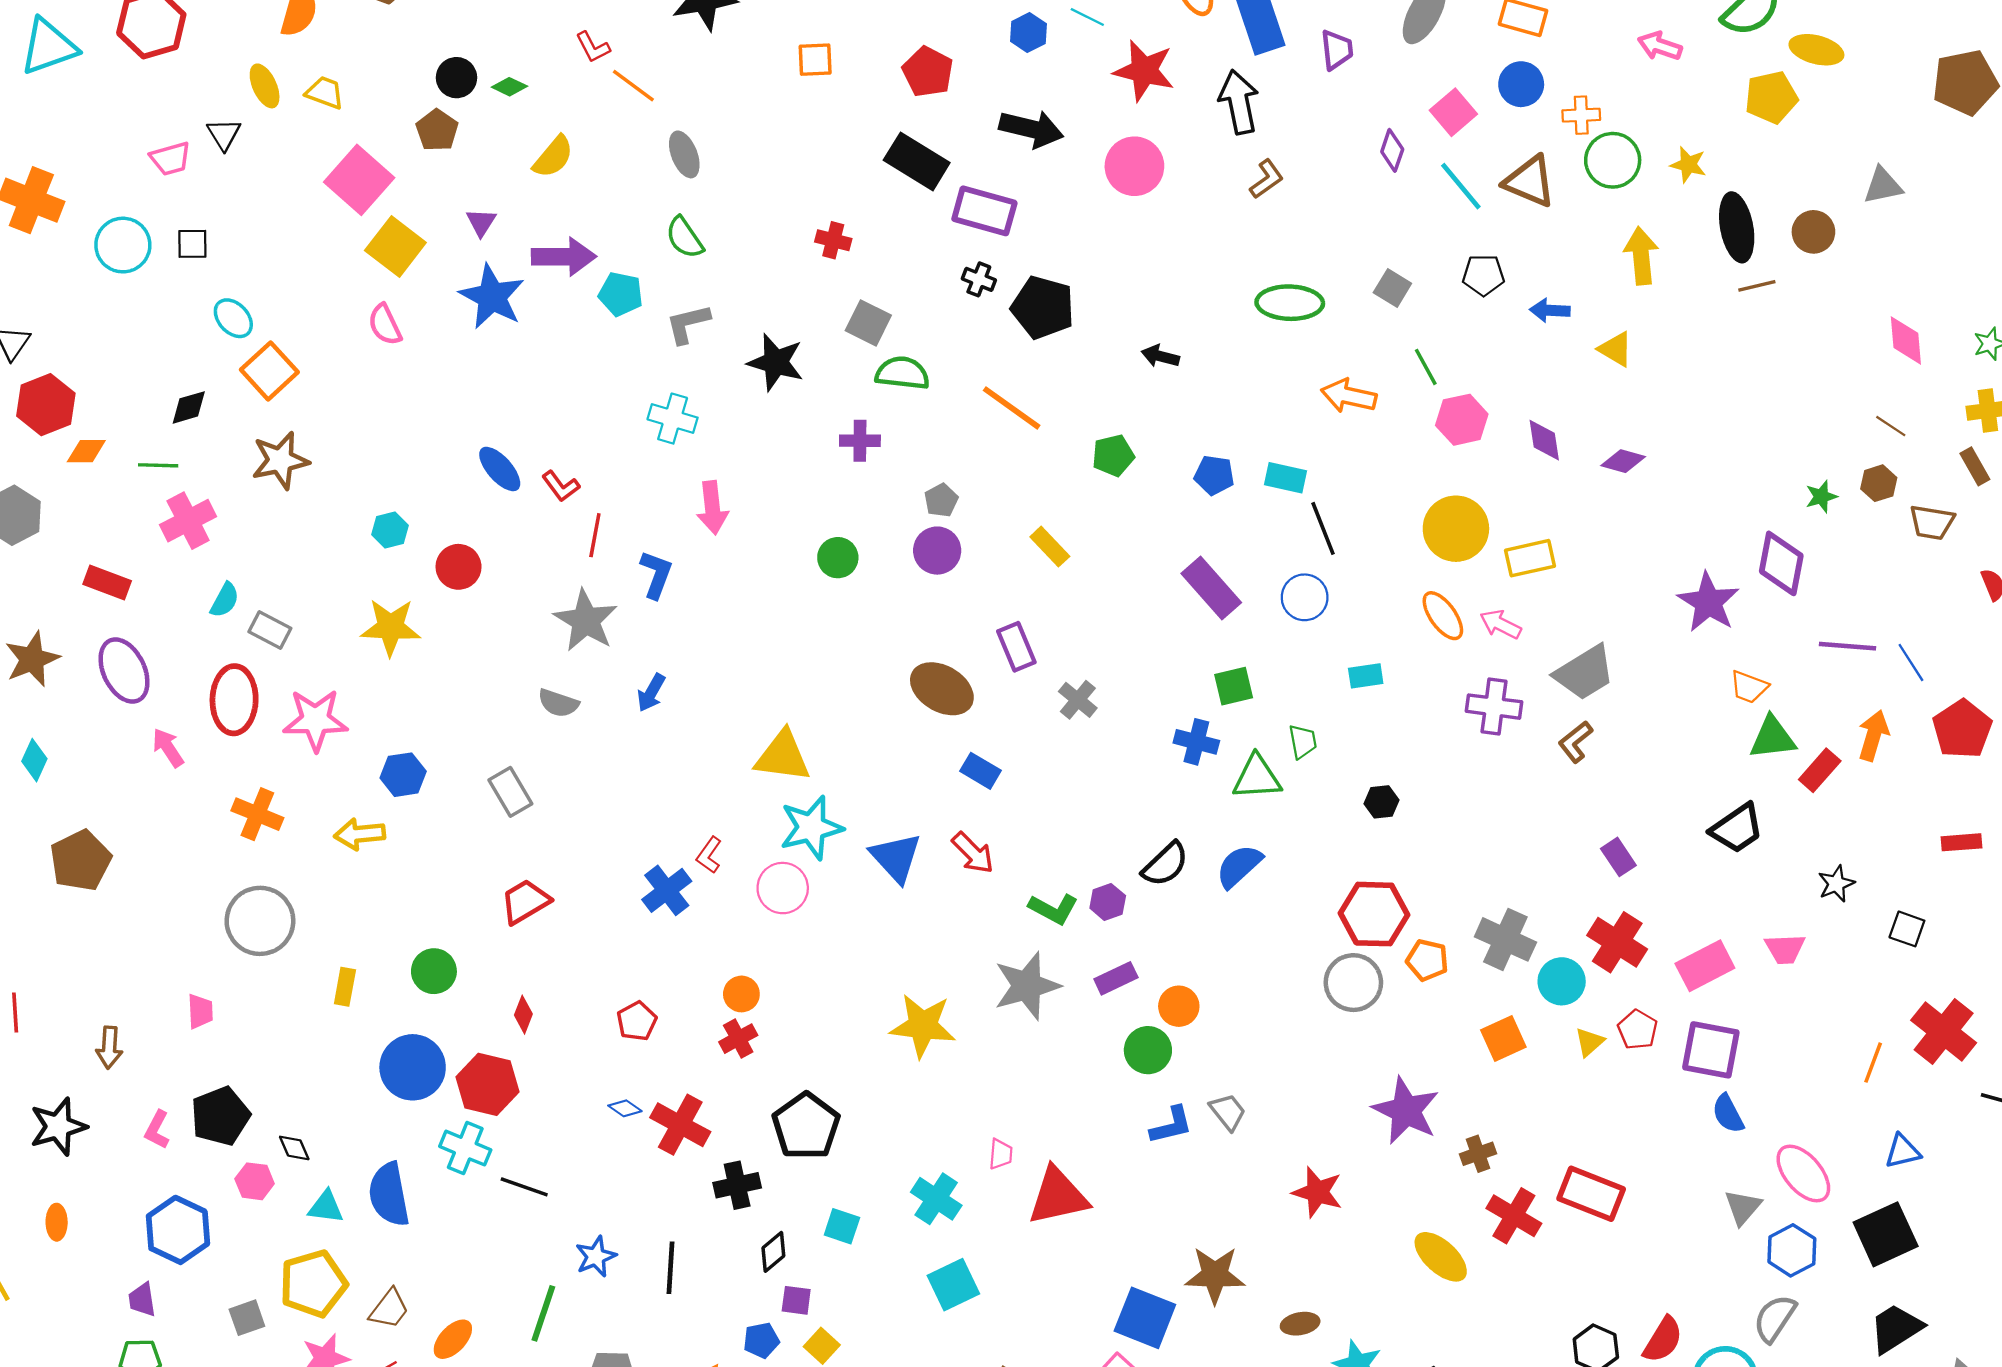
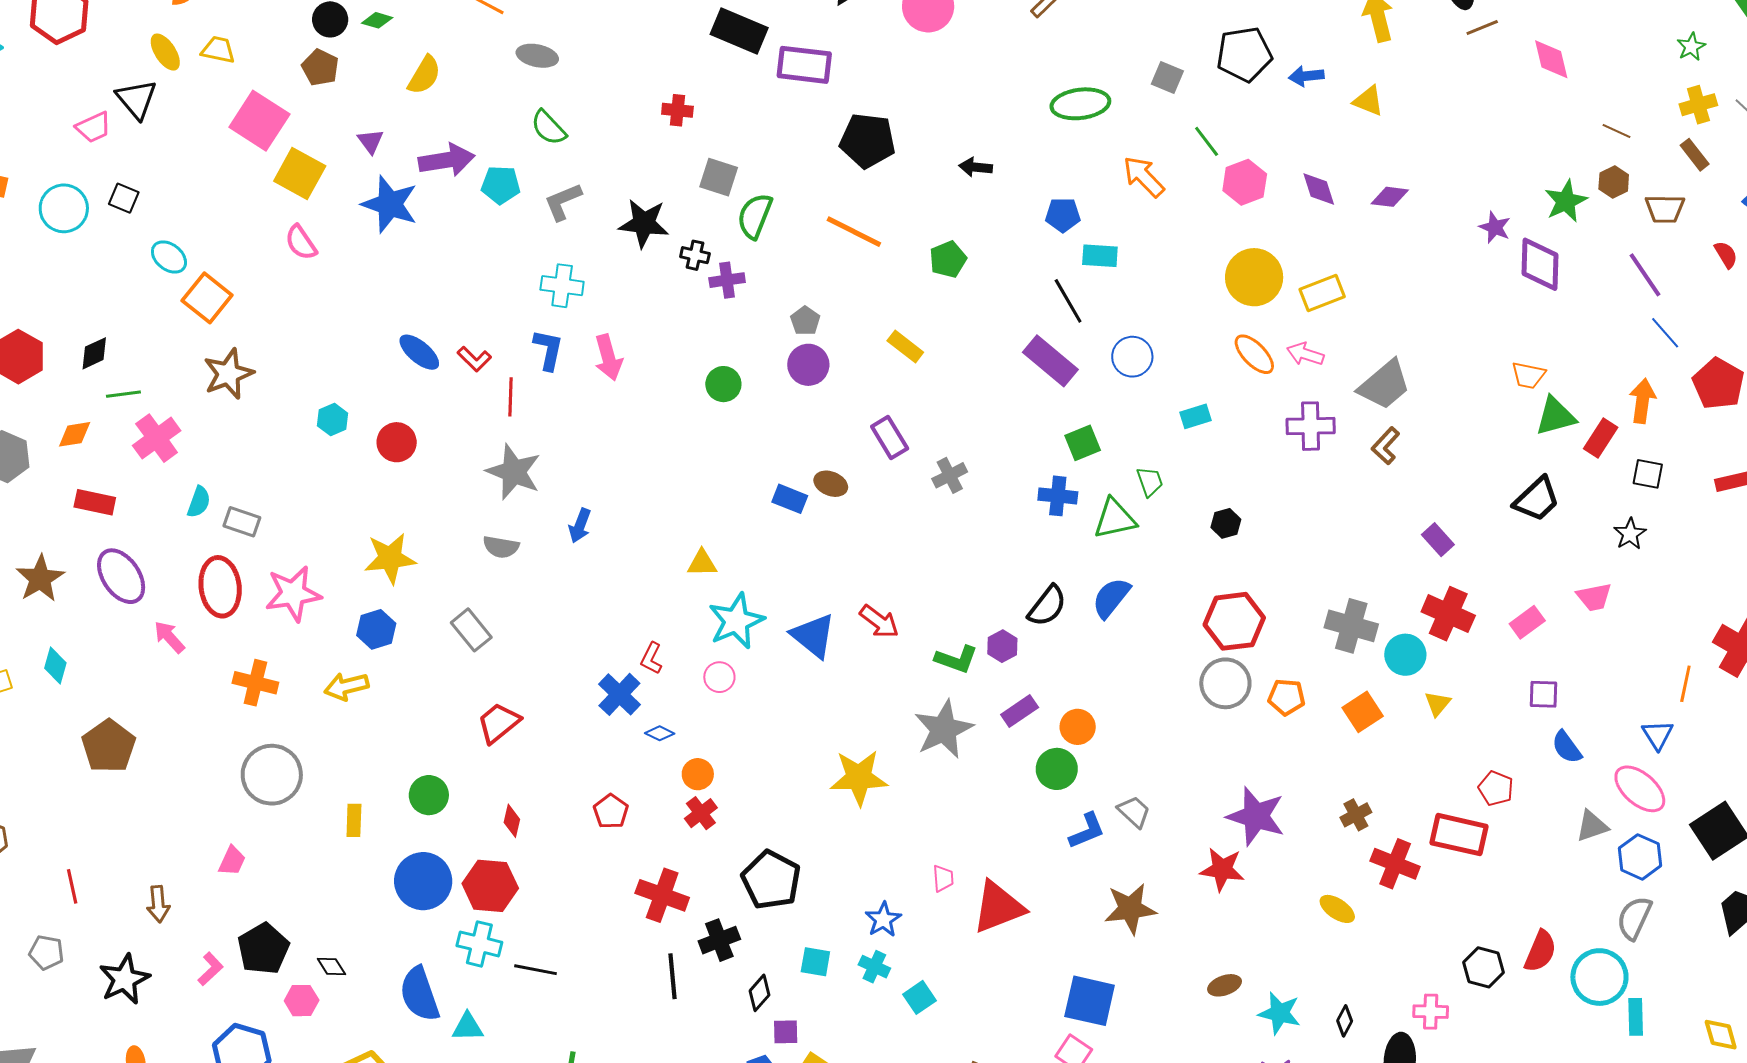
black triangle: (224, 134) -> (136, 99), size x1.4
gray ellipse: (684, 154) -> (537, 56), turned -48
black square: (192, 244) -> (124, 198), turned 32
black pentagon: (1483, 275) -> (1244, 54), size x1.5
black cross: (979, 279) -> (695, 255), moved
pink diamond: (1906, 340) -> (1551, 59), moved
green semicircle: (902, 373) -> (755, 216), turned -66
orange arrow: (1349, 396) -> (1144, 177), turned 42
black diamond: (189, 407) -> (94, 353), moved
orange diamond: (86, 451) -> (75, 434), moved
blue pentagon: (1214, 475) -> (1063, 215), moved
green star: (1821, 497) -> (1566, 201), size x1.5
black line: (1323, 528) -> (1068, 301), moved
blue L-shape: (656, 574) -> (548, 350), moved
purple star: (1708, 602) -> (1495, 227), moved, size x0.6
yellow star: (391, 627) -> (390, 558), moved
purple line: (1847, 646) -> (1645, 275), moved, turned 60
brown ellipse: (942, 689) -> (831, 484), size x0.6
gray cross: (1078, 700) -> (950, 475), turned 32
yellow triangle: (783, 756) -> (702, 563), size x0.6
blue rectangle: (980, 771) -> (790, 499), moved
pink circle: (783, 888) -> (719, 677), size x0.7
black square: (1907, 929) -> (1648, 474), moved
orange pentagon: (1427, 960) -> (1287, 697), moved
pink rectangle: (1705, 966) -> (1527, 622), size x0.7
pink trapezoid: (200, 1011) -> (232, 861), turned 36
red pentagon: (1638, 1030) -> (1496, 788), moved
purple square: (1711, 1050) -> (1543, 694), size x0.6
blue diamond: (625, 1108) -> (660, 733), moved
purple star: (1406, 1111) -> (1256, 816), moved
pink L-shape: (157, 1130) -> (210, 969), turned -152
blue triangle: (1903, 1151) -> (1658, 735), moved, turned -40
cyan cross: (936, 1199) -> (874, 967), moved, size x0.7
cyan triangle: (326, 1207) -> (468, 1027), moved
gray triangle: (1743, 1207) -> (1592, 826), turned 39
blue star: (596, 1257) -> (883, 920), moved
yellow ellipse: (1441, 1257) -> (1337, 909), size x0.7
black line: (670, 1268) -> (672, 976), moved
brown star: (1215, 1275) -> (1130, 909), moved
cyan square: (953, 1285) -> (920, 997), size x0.7

